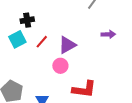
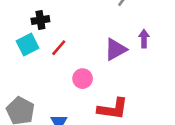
purple arrow: (108, 34) -> (144, 39), turned -88
purple triangle: (67, 45) -> (116, 49), moved

